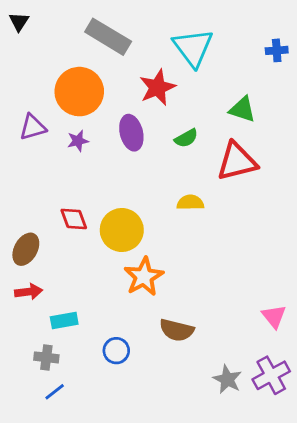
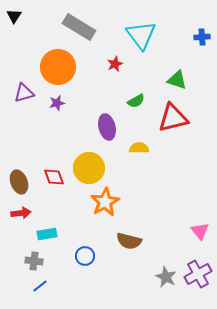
red star: (157, 87) -> (115, 64), size x0.6
purple ellipse: (131, 133) -> (107, 127), moved
red diamond: (74, 219) -> (54, 177), moved
brown ellipse: (26, 249) -> (19, 182), turned -50

